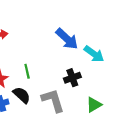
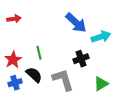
cyan arrow: (94, 54) -> (101, 37), turned -54

